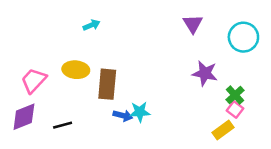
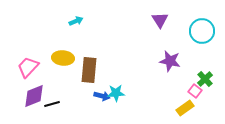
green cross: (235, 95) -> (205, 79), moved
purple diamond: (24, 117) -> (34, 96), moved

